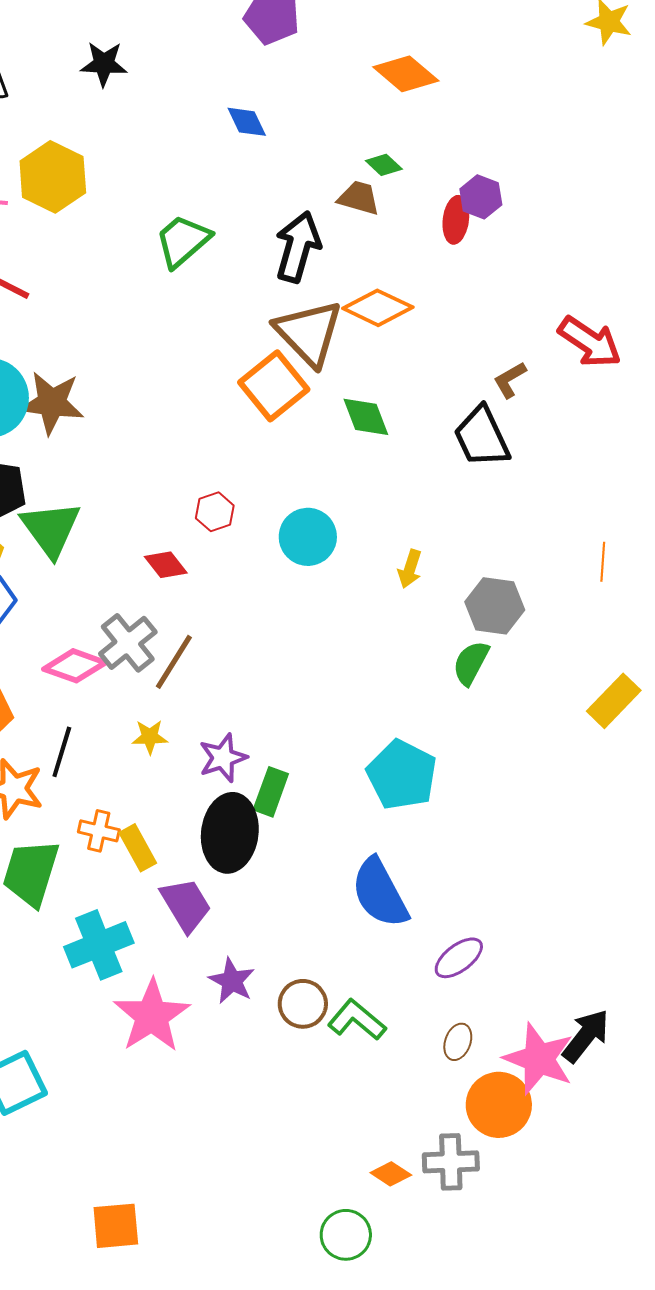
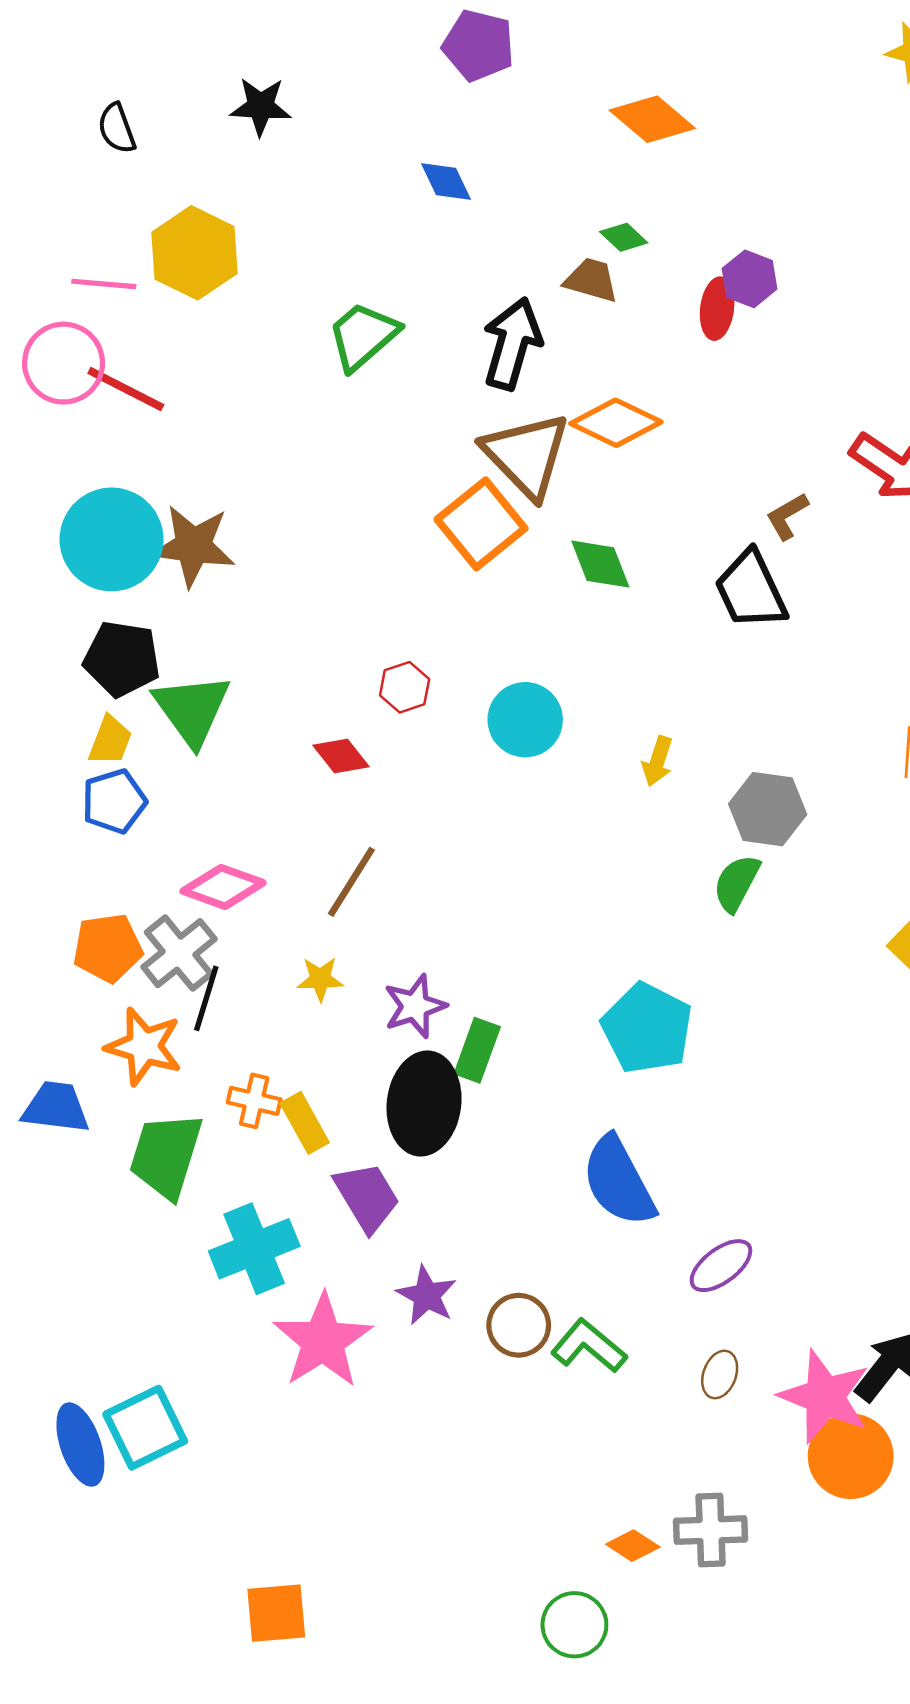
gray cross: (128, 643) -> (179, 953), moved
orange circle: (499, 1105) -> (851, 1456), moved

